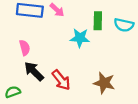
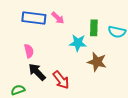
brown star: (104, 83) -> (97, 62), moved

